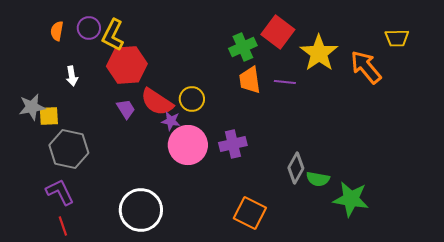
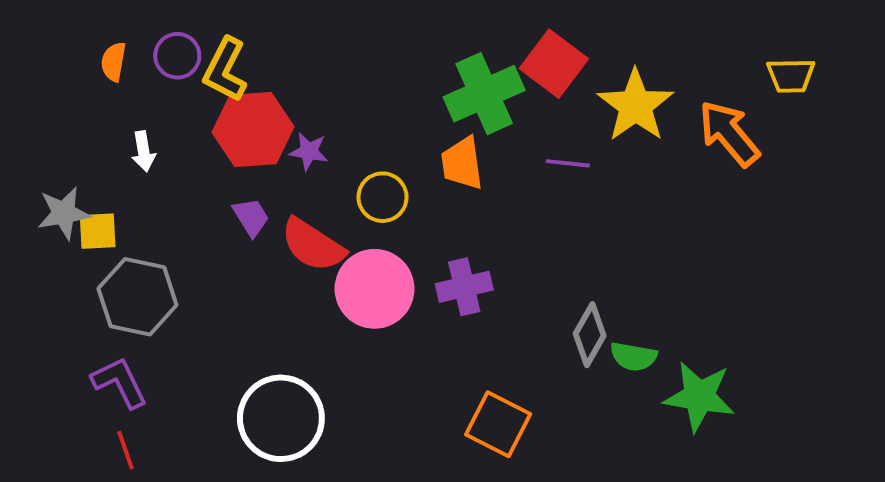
green cross: (243, 47) -> (484, 94), size x1.4
orange trapezoid: (250, 80) -> (462, 163), moved
red semicircle: (157, 102) -> (313, 245), moved
purple star: (171, 121) -> (309, 151), moved

